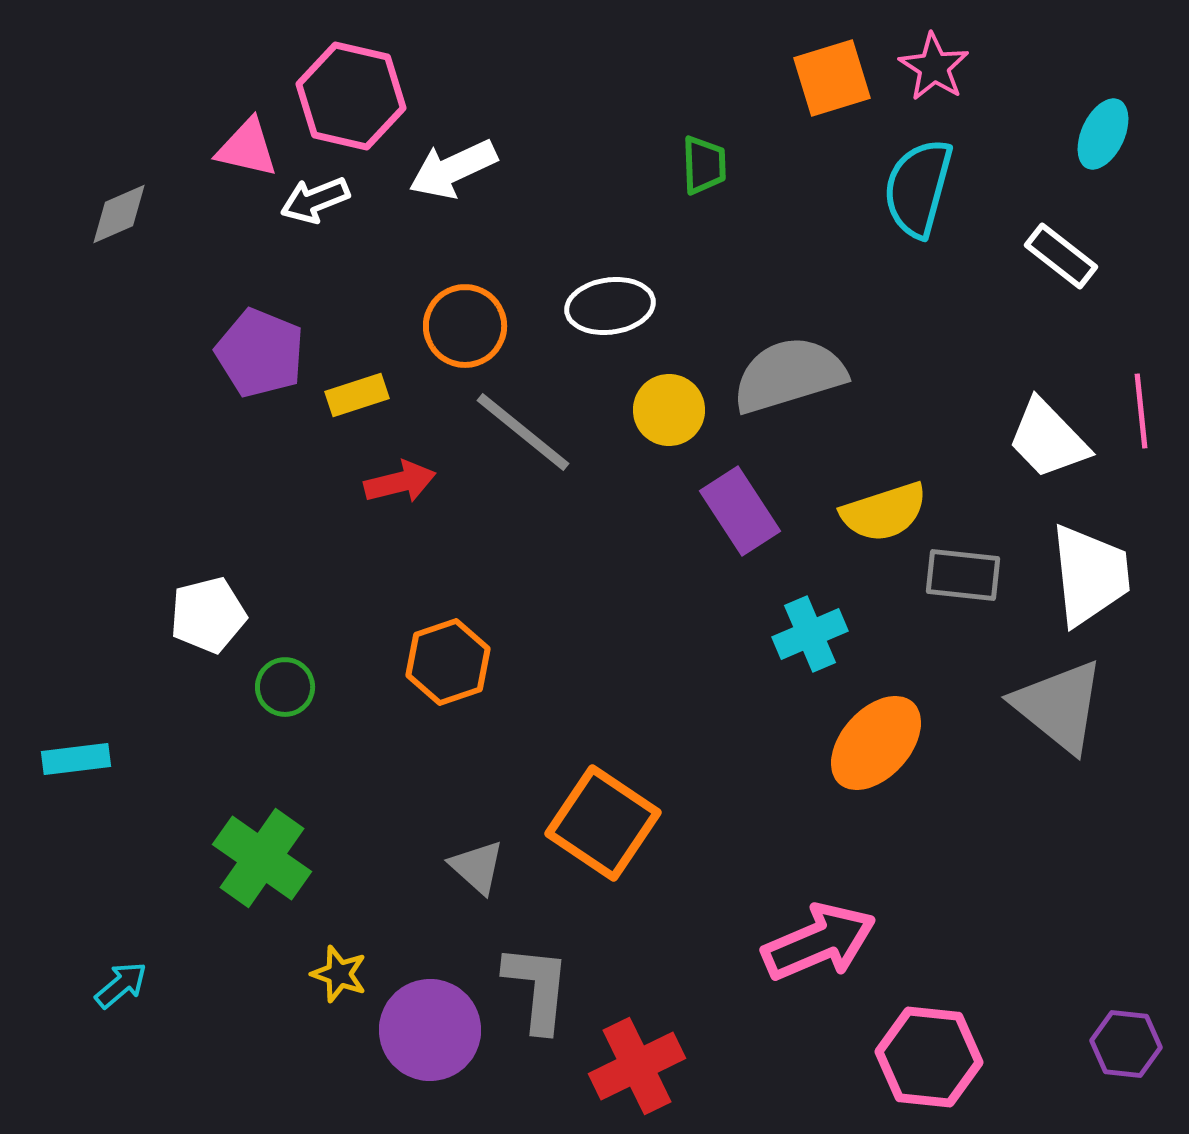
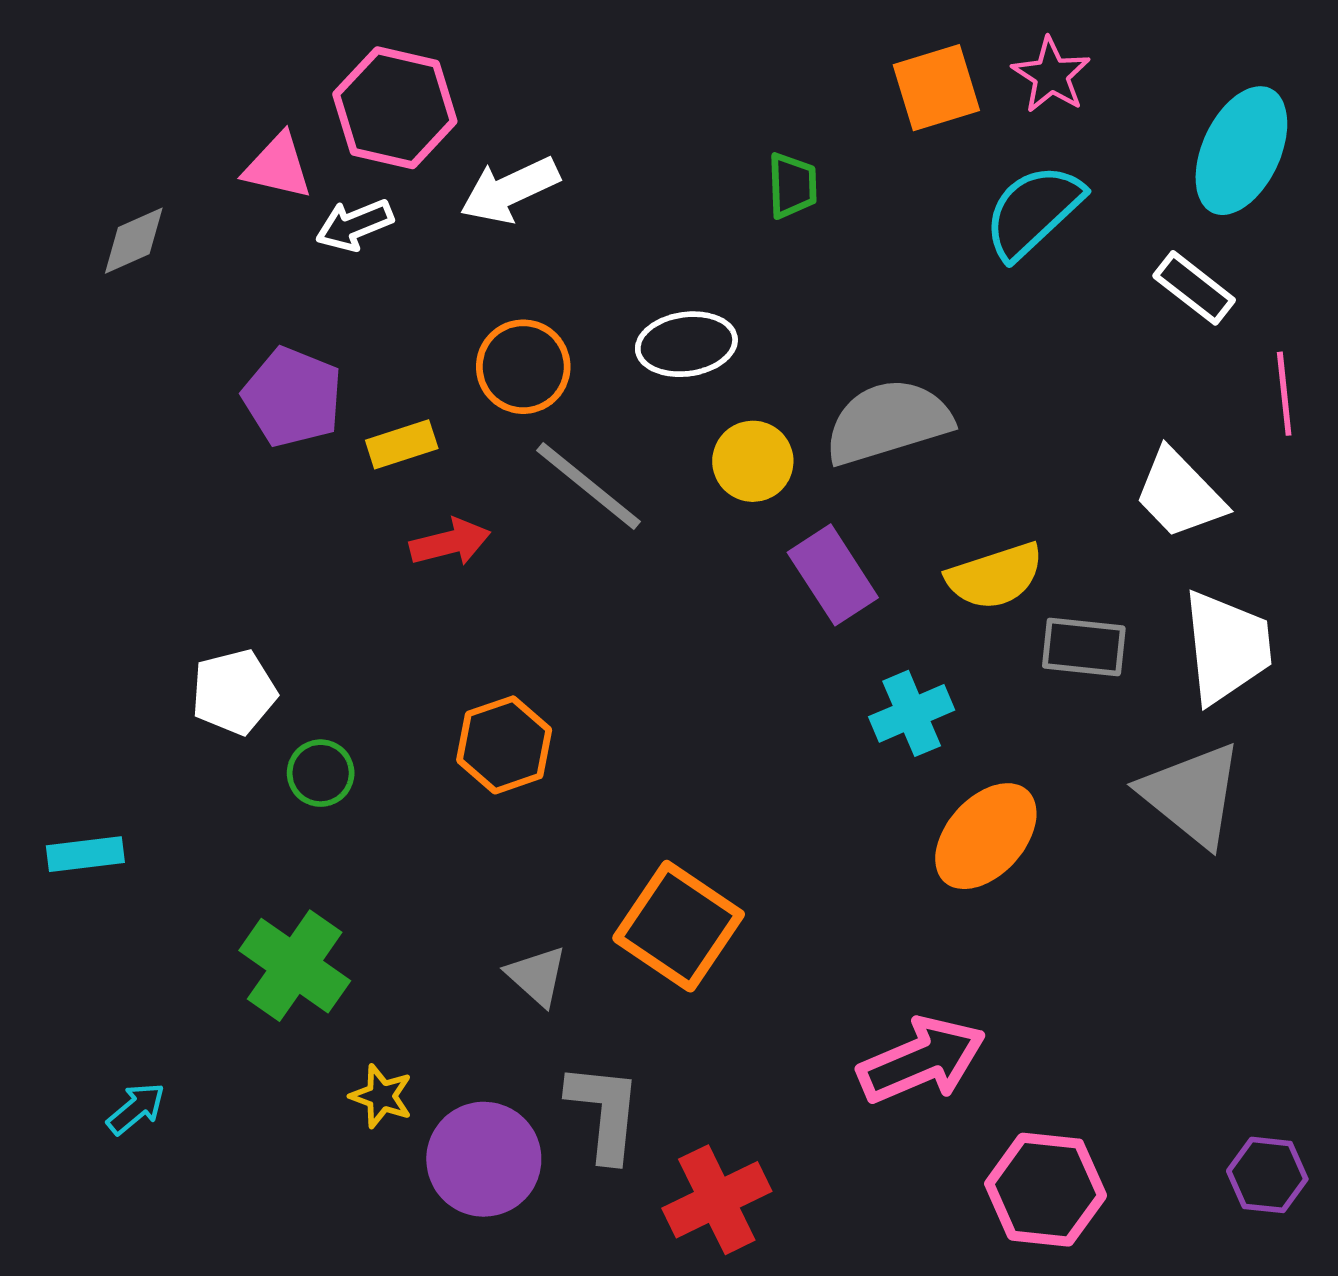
cyan ellipse: (1103, 134) -> (1241, 151), size x1.6
cyan semicircle: (918, 188) -> (1033, 211), turned 32
pink line: (1141, 411) -> (1284, 394), moved

